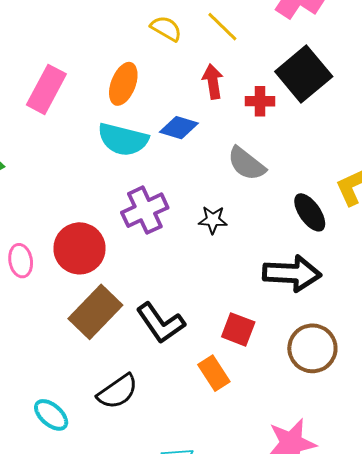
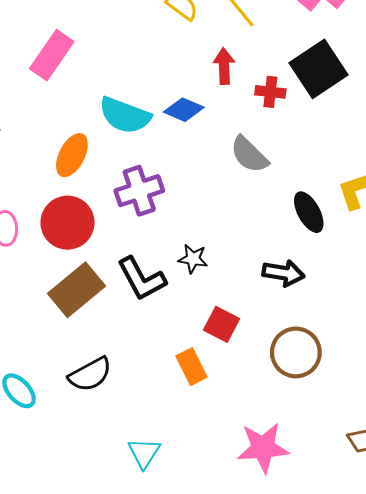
orange ellipse: (123, 84) -> (72, 155), moved
black star: (213, 220) -> (193, 259), moved
black arrow: (292, 273) -> (283, 273), size x0.7
black L-shape: (161, 323) -> (142, 279), moved

